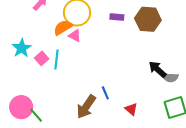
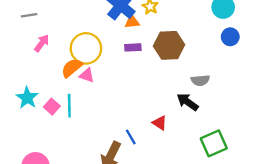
gray semicircle: (170, 77) -> (200, 80), moved
red triangle: (131, 109) -> (160, 123), moved

